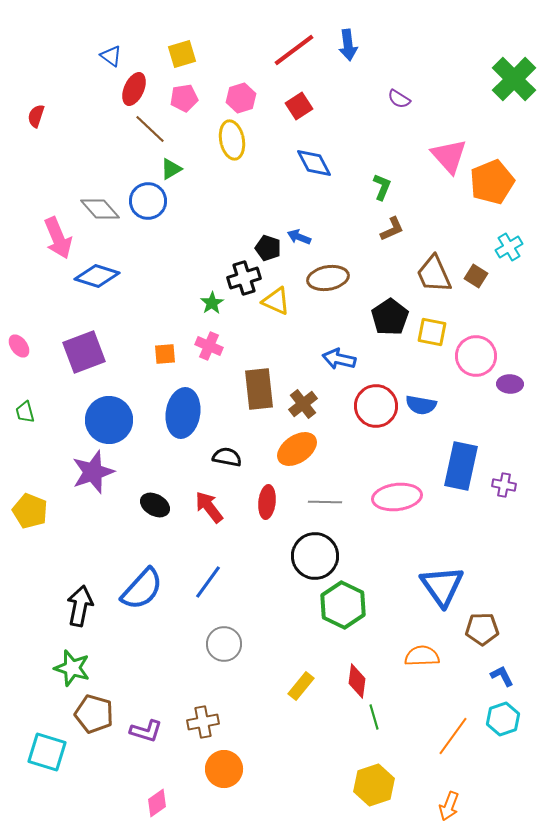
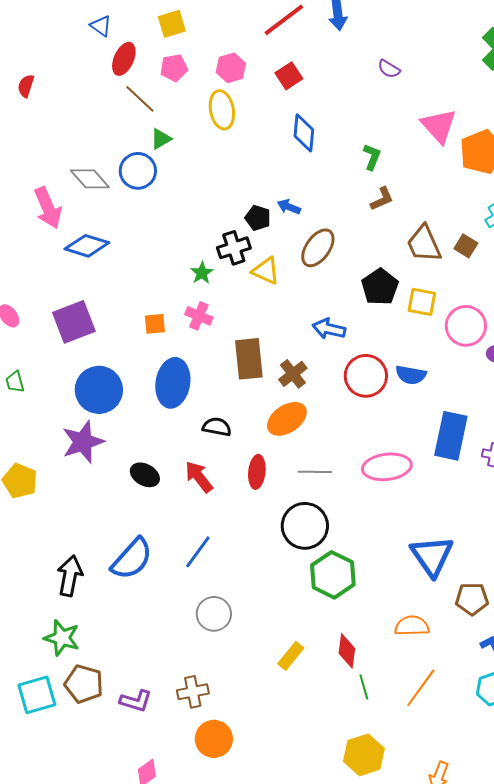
blue diamond: (314, 163) -> (304, 133), turned 33
brown ellipse: (328, 278) -> (318, 248), turned -45
orange line: (453, 736) -> (421, 688), moved
cyan square: (47, 752) -> (37, 695), moved, turned -33

